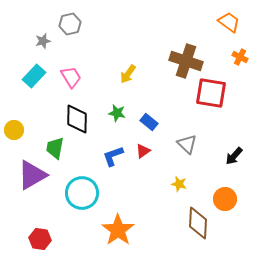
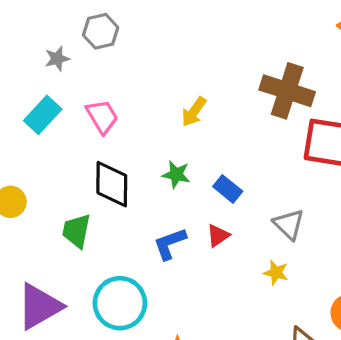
purple triangle: (32, 175) -> (39, 306), moved
yellow star: (179, 184) -> (276, 273), moved

